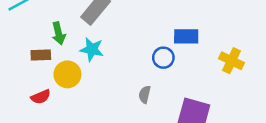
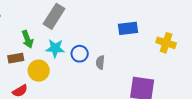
blue circle: (163, 58) -> (80, 54), moved
gray semicircle: (145, 94) -> (100, 62), moved

